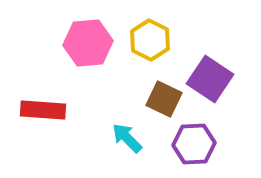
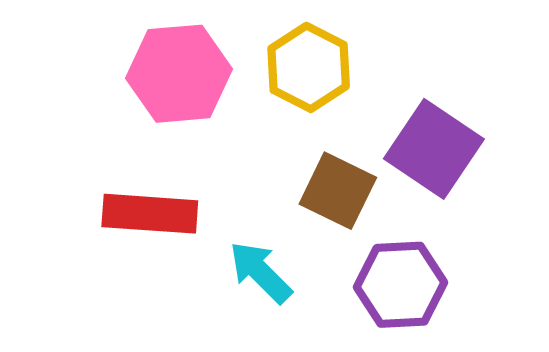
red rectangle: (43, 110) -> (150, 214), moved

